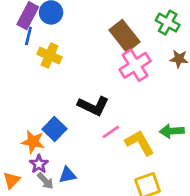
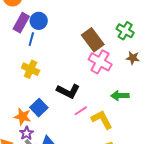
blue line: (28, 36) -> (31, 39), moved
yellow cross: (50, 56) -> (31, 69), moved
pink cross: (135, 65) -> (100, 62), turned -30
green arrow: (172, 131) -> (120, 96), moved

